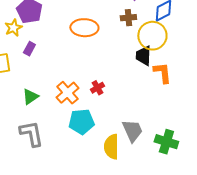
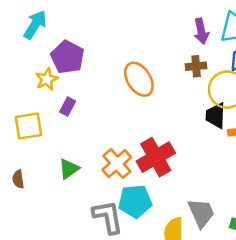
orange ellipse: (84, 28) -> (139, 79), turned 56
red cross: (97, 88) -> (156, 157), size x2.0
gray L-shape: (31, 134) -> (108, 217), moved

